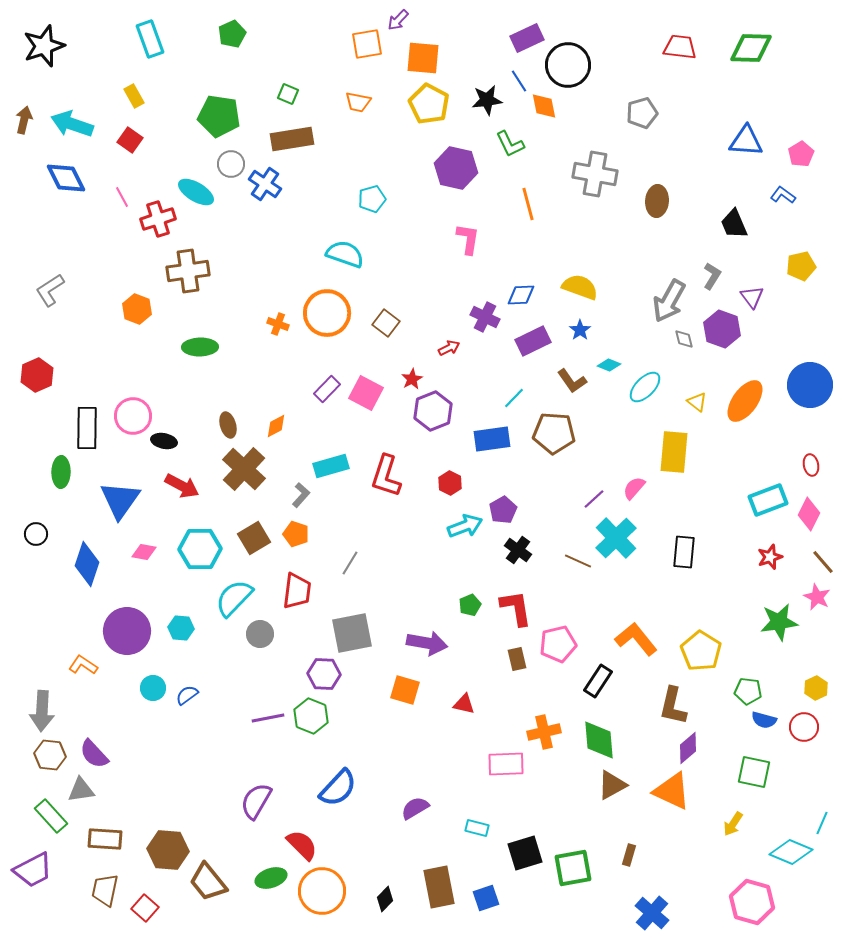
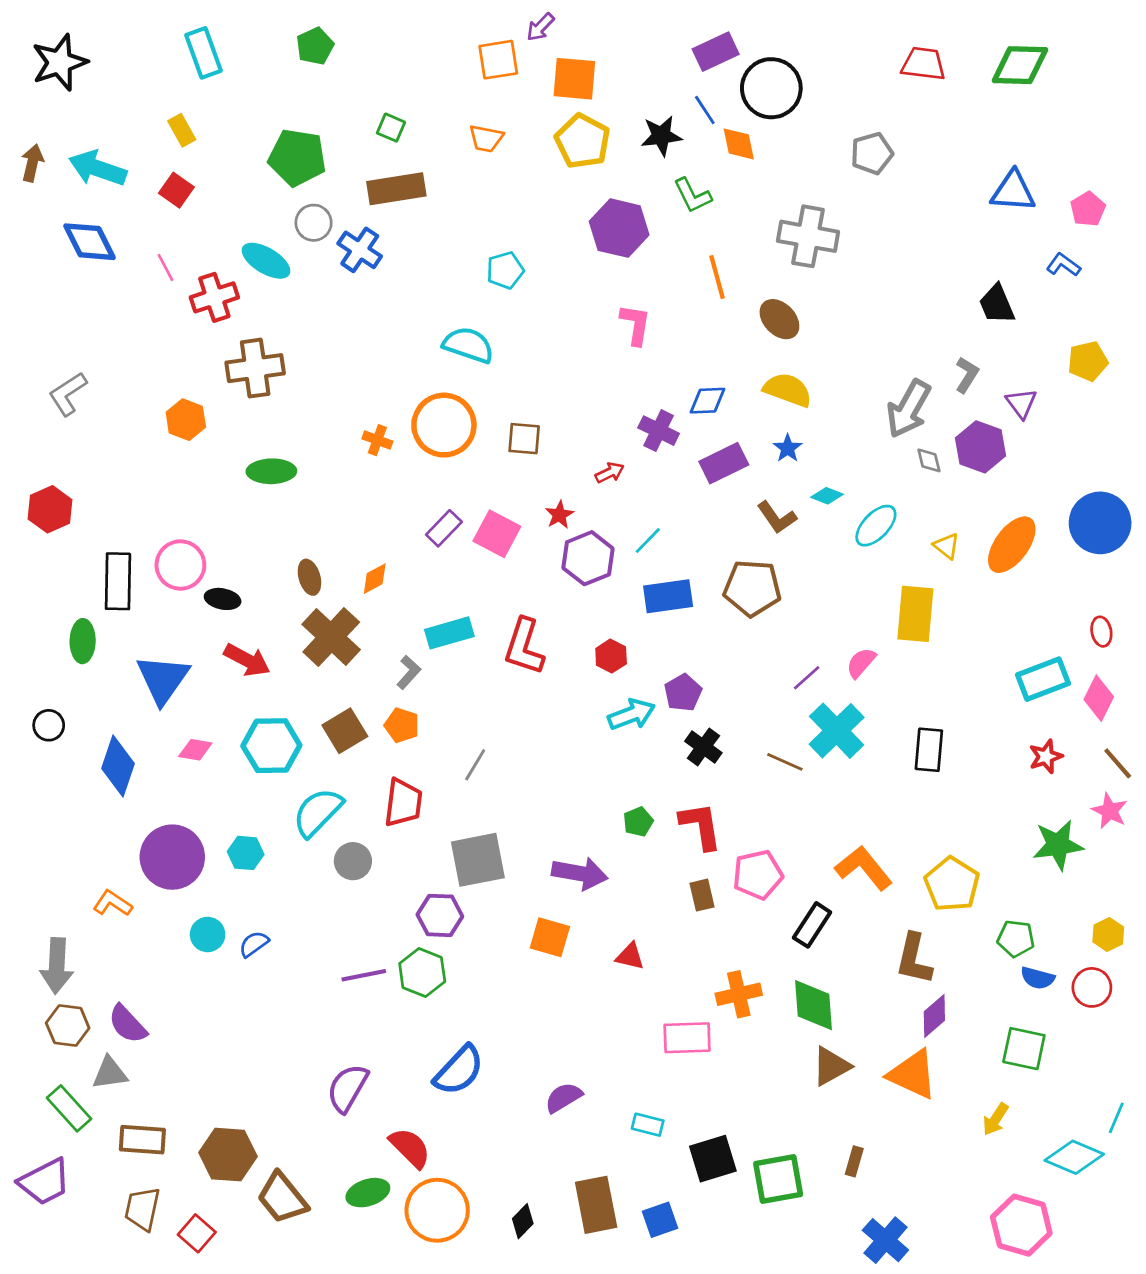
brown ellipse: (657, 201) -> (779, 319), moved, turned -48
brown square: (386, 323) -> (524, 439), turned -32
cyan line: (514, 398) -> (648, 541), moved

